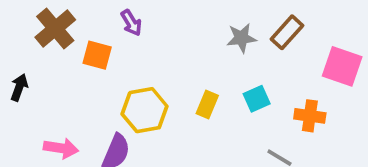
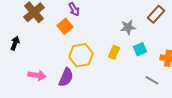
gray star: (241, 38) -> (128, 27), moved
orange square: (97, 55) -> (65, 26), moved, turned 35

